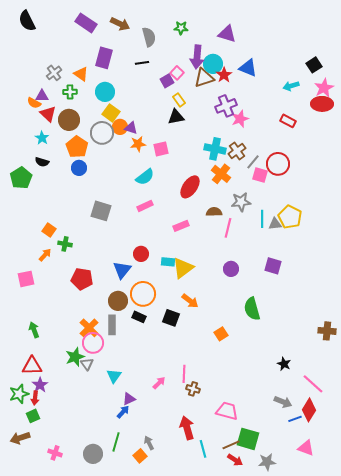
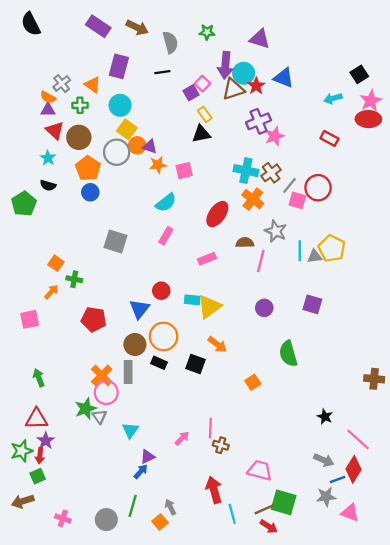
orange semicircle: (34, 103) -> (48, 97), moved
gray star: (241, 202) -> (276, 231), turned 30
pink rectangle: (145, 206) -> (166, 236), turned -35
gray star: (267, 462) -> (326, 497), moved

